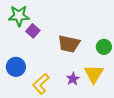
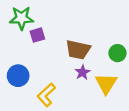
purple square: (33, 31) -> (37, 35), turned 32
purple star: (73, 79) -> (82, 72), moved

